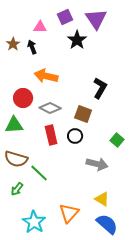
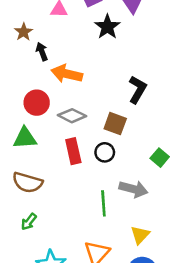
black arrow: (32, 47) -> (42, 52), moved
green line: (39, 173) -> (103, 203), moved, turned 42
yellow triangle: (102, 199) -> (140, 235), turned 42

